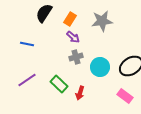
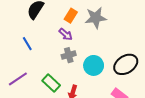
orange rectangle: (70, 19) -> (71, 16), moved
blue line: (27, 44) -> (27, 44), moved, turned 48

